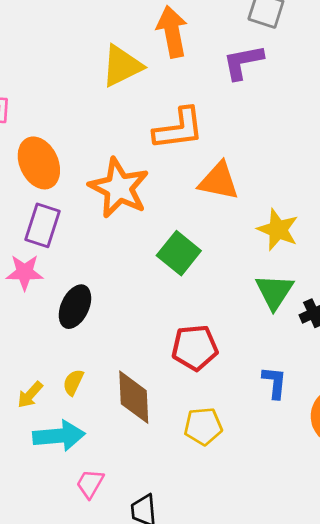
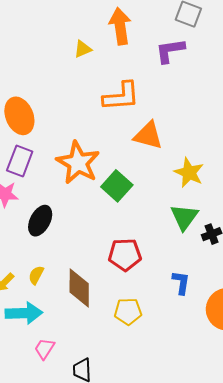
yellow triangle: (122, 66) -> (83, 49), size x0.6
orange star: (119, 188) -> (78, 163), moved

